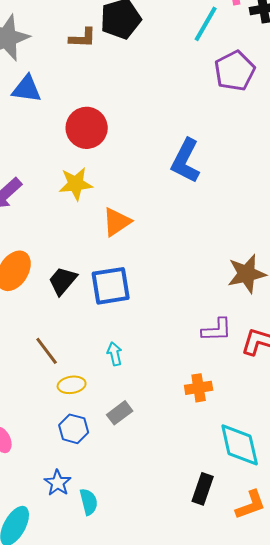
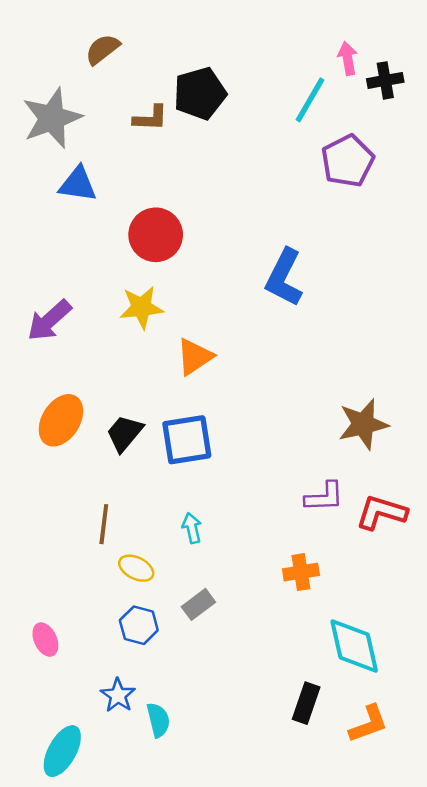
brown line: (47, 351) -> (104, 524), turned 44
yellow ellipse: (72, 385) -> (136, 568), turned 36

